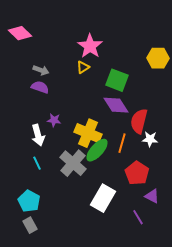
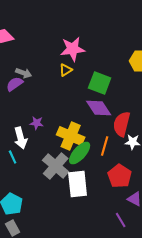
pink star: (90, 46) -> (73, 49), turned 30
purple semicircle: (40, 87) -> (15, 84), moved, turned -54
cyan line: (37, 163) -> (13, 157), moved
white rectangle: (103, 198) -> (78, 184), moved, turned -36

